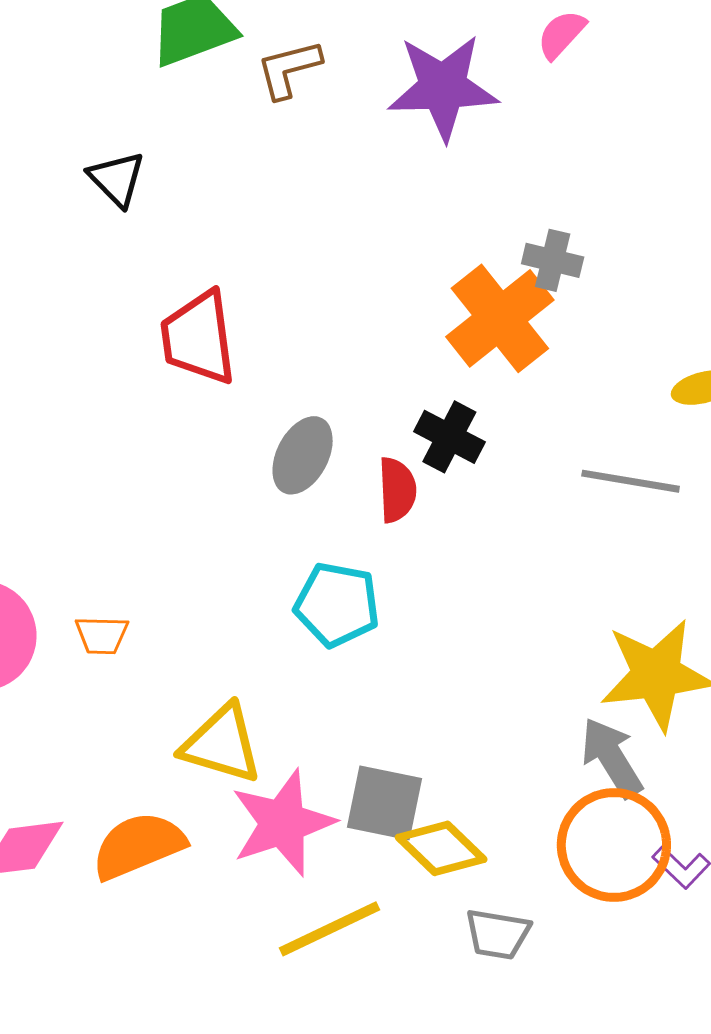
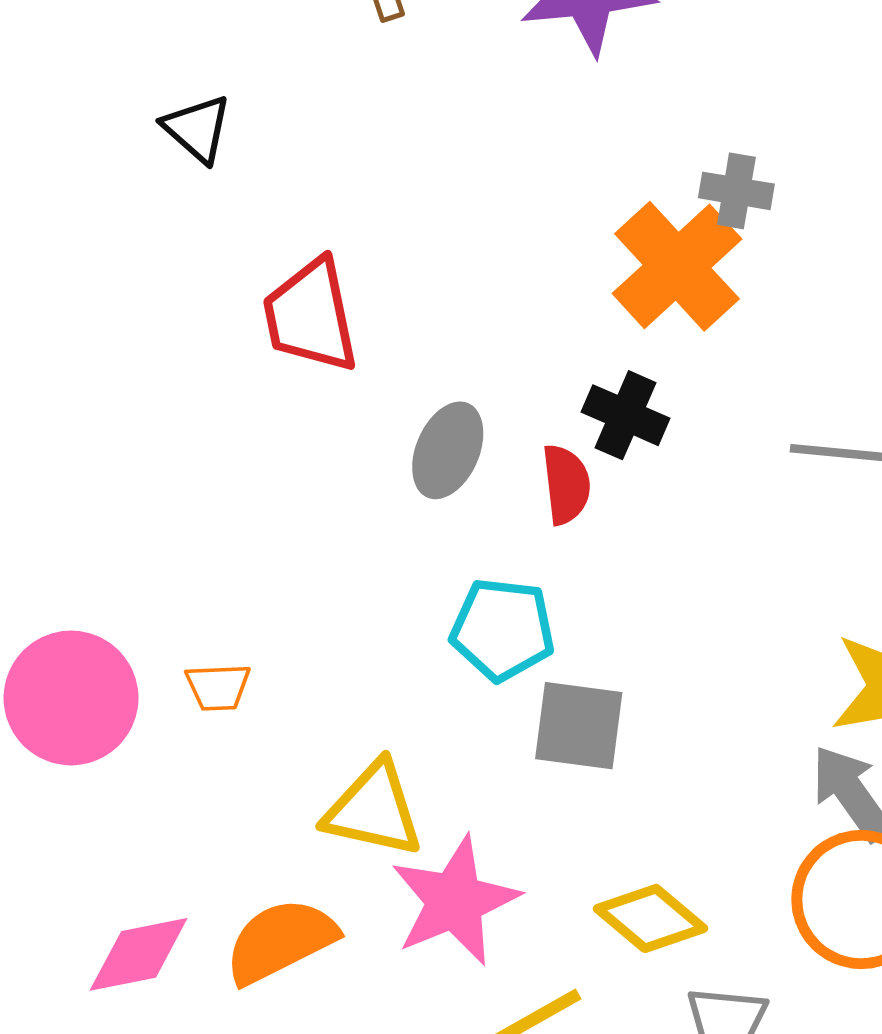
gray square: (385, 803) -> (579, 726), moved

